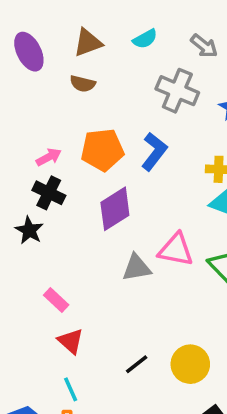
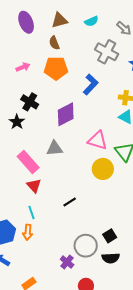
brown semicircle: (83, 84) -> (54, 43), turned 48
orange pentagon: (102, 150) -> (56, 68), moved
pink arrow: (49, 157) -> (23, 67), moved
gray triangle: (137, 268) -> (55, 148), moved
pink rectangle: (56, 300) -> (28, 162), size x1.6
yellow circle: (190, 364) -> (103, 169), moved

